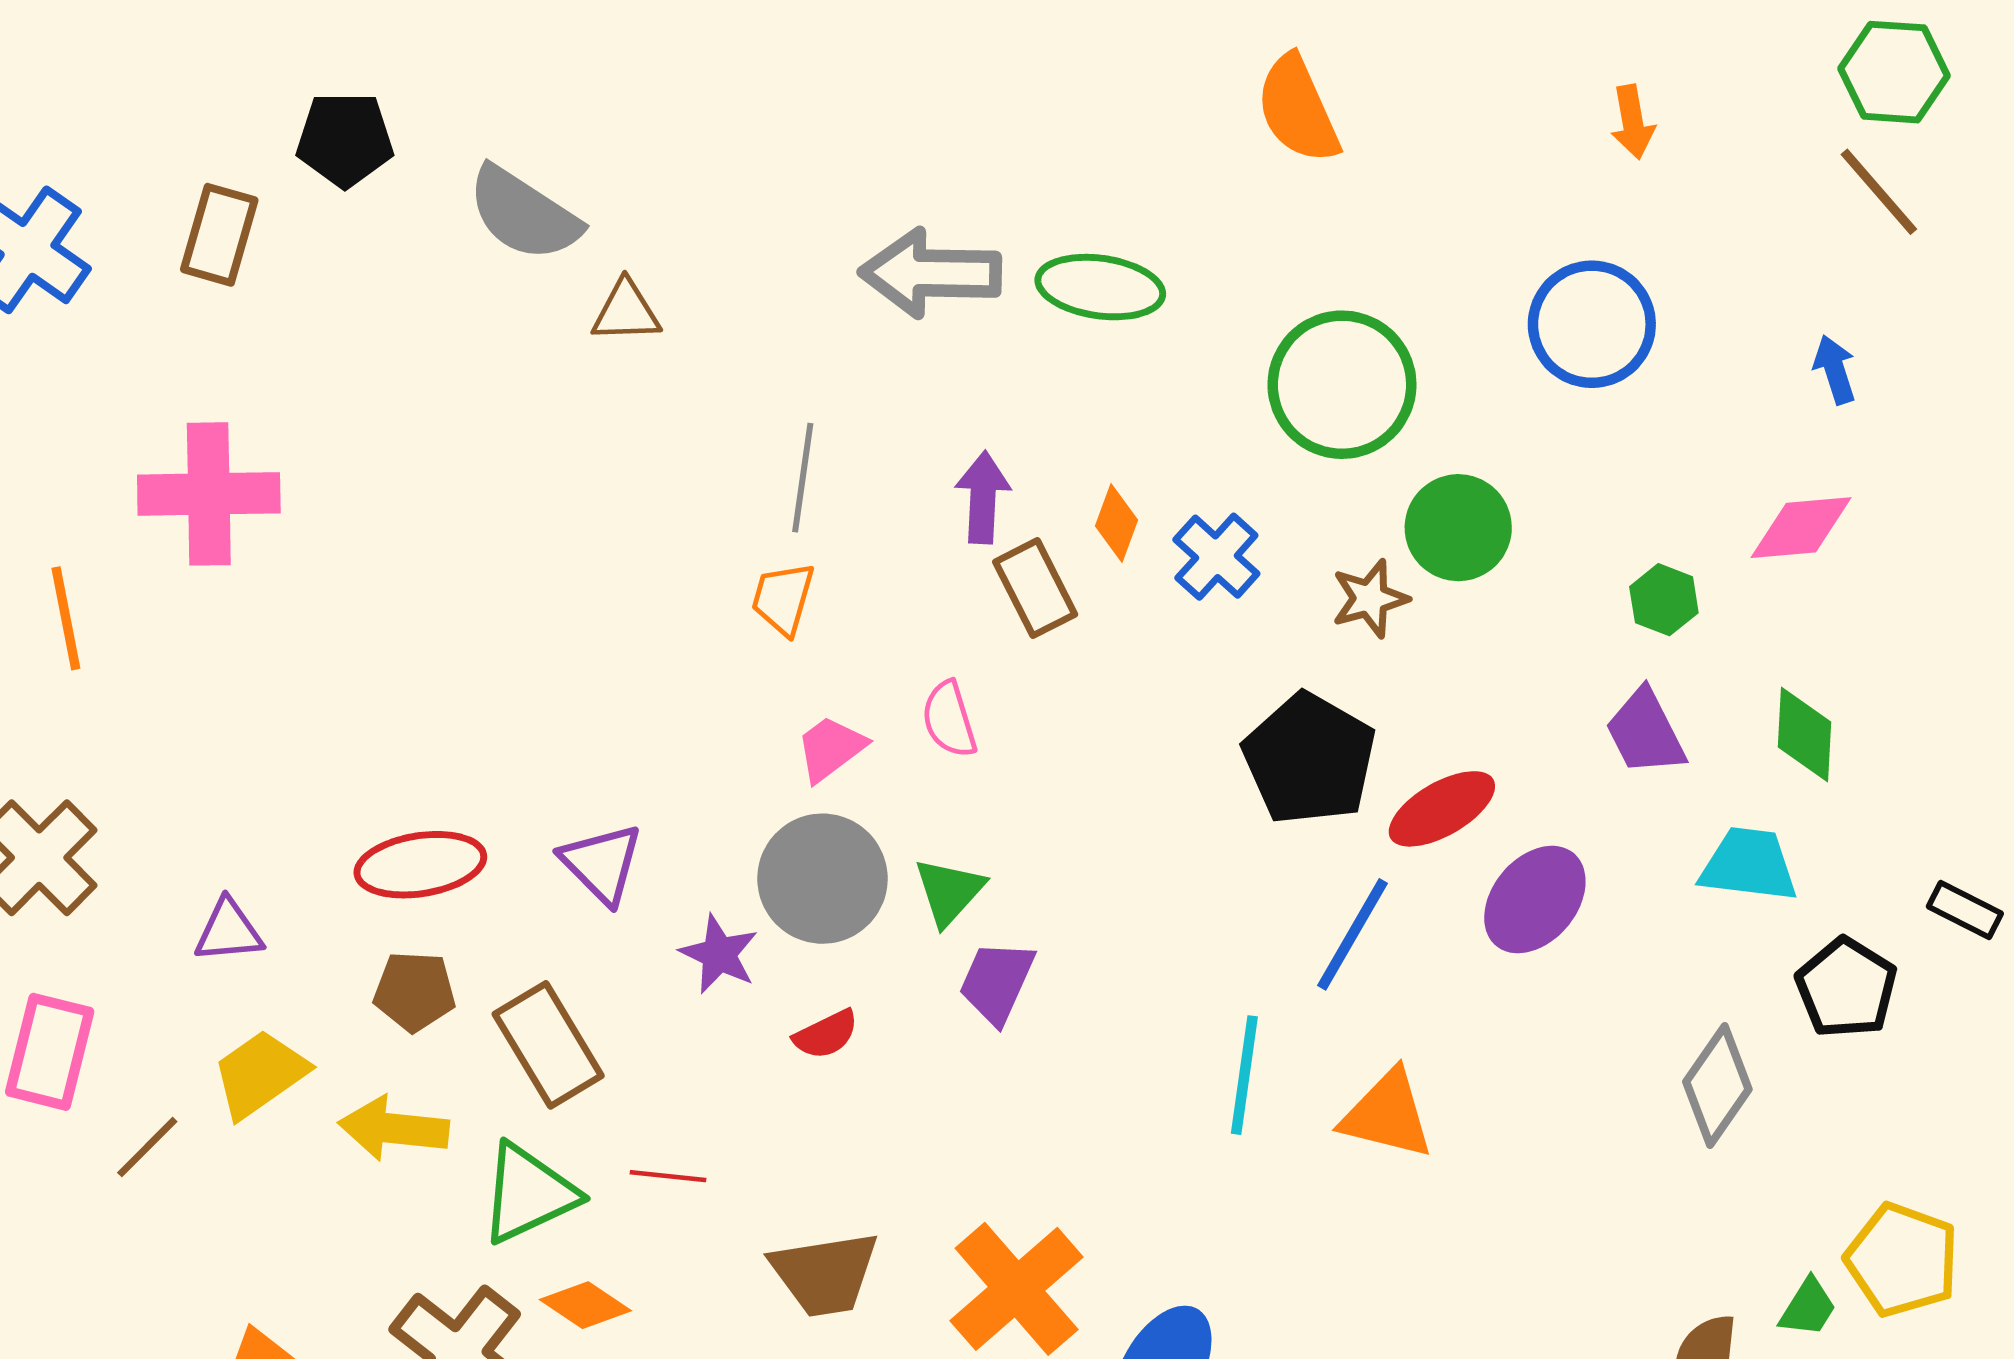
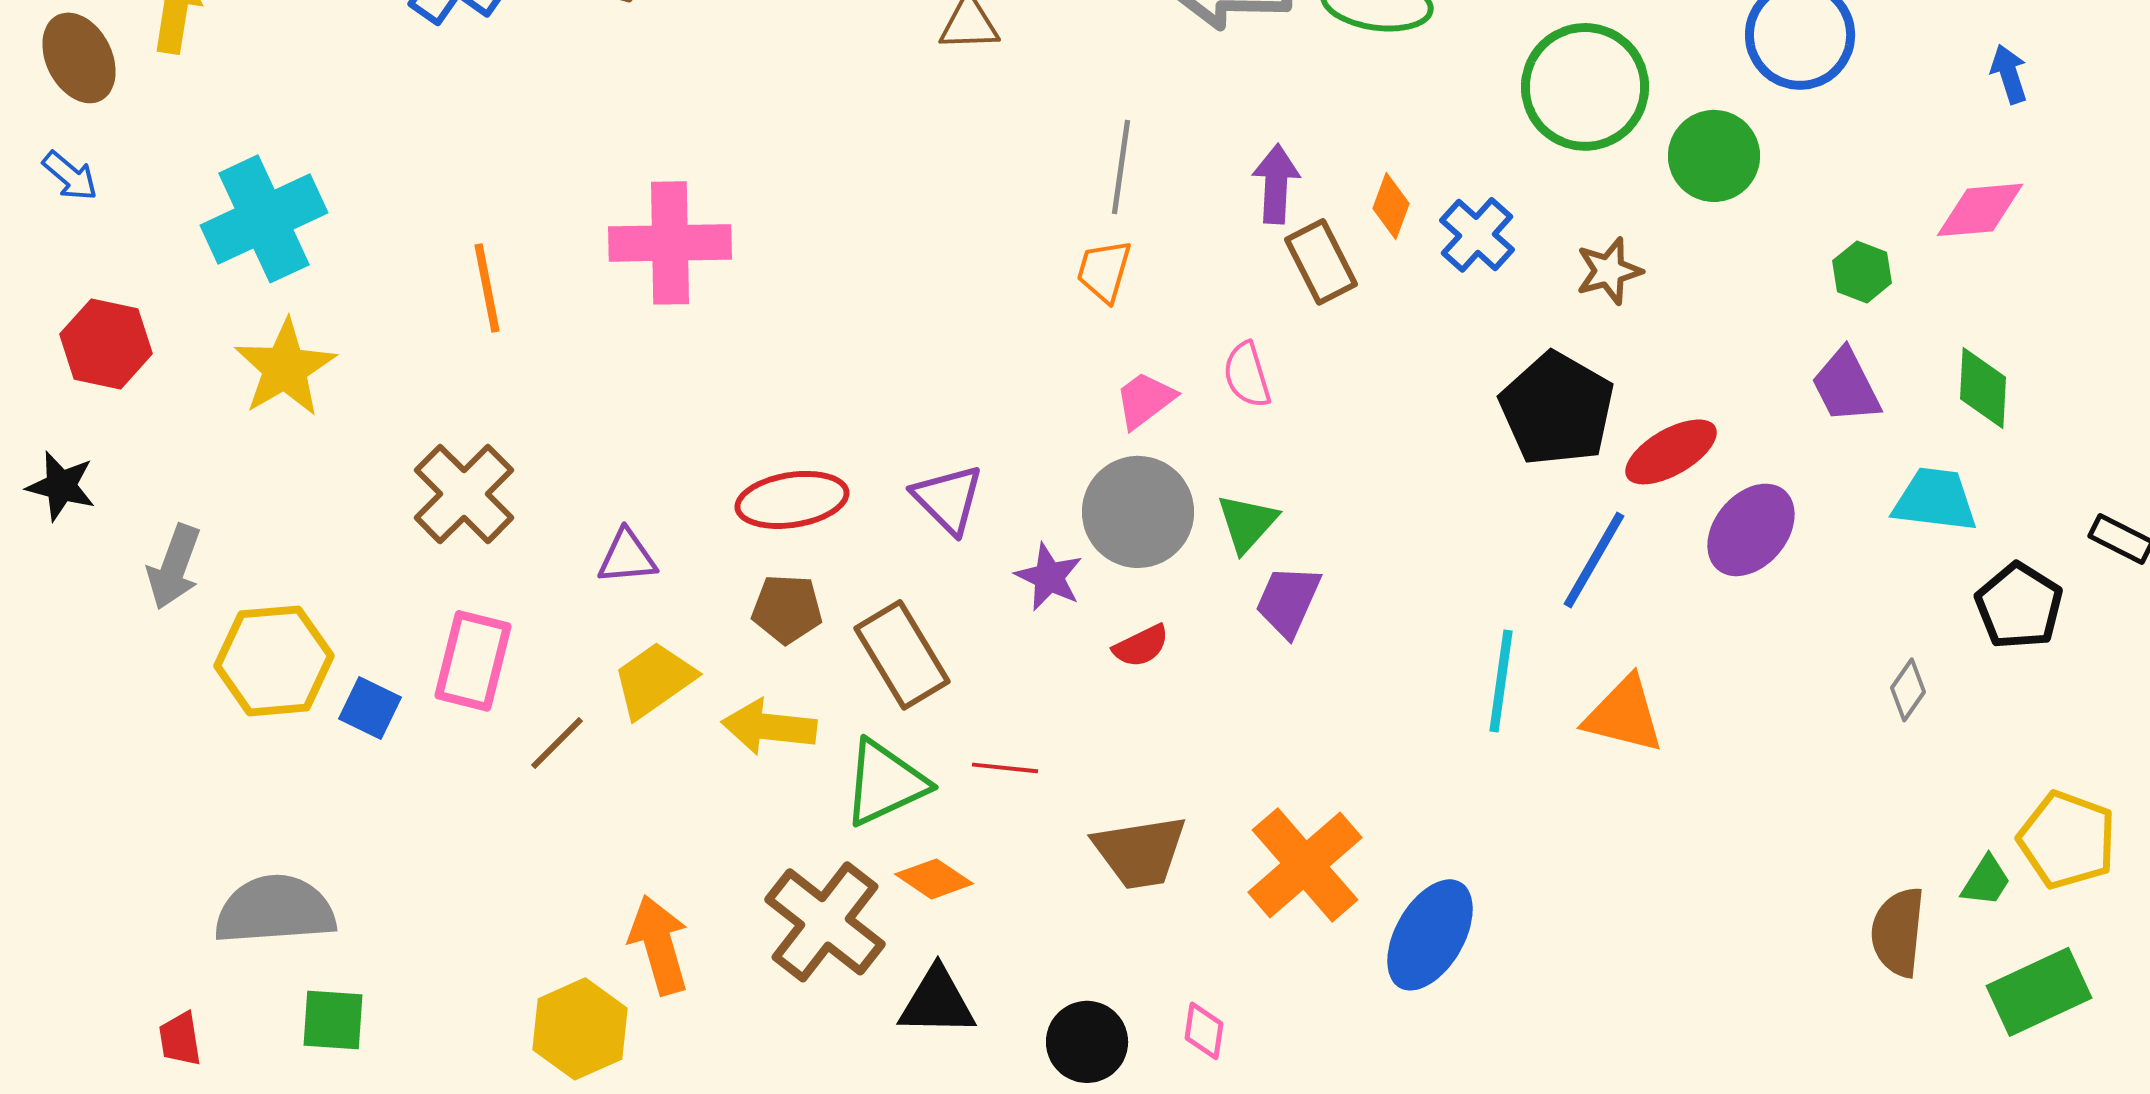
pink cross: (209, 494) -> (670, 243), moved
green circle: (1458, 528) -> (1714, 156), moved
gray diamond: (1717, 1085) -> (1908, 690), size x0.6

